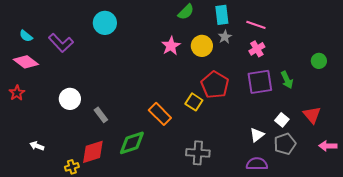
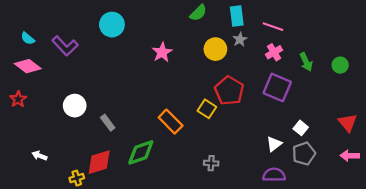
pink star: (171, 46) -> (162, 52), moved
green arrow: (287, 80) -> (306, 62), moved
purple square: (260, 82) -> (277, 87), turned 32
red triangle: (312, 115) -> (348, 123), moved
gray cross: (198, 153) -> (211, 163), size x0.6

